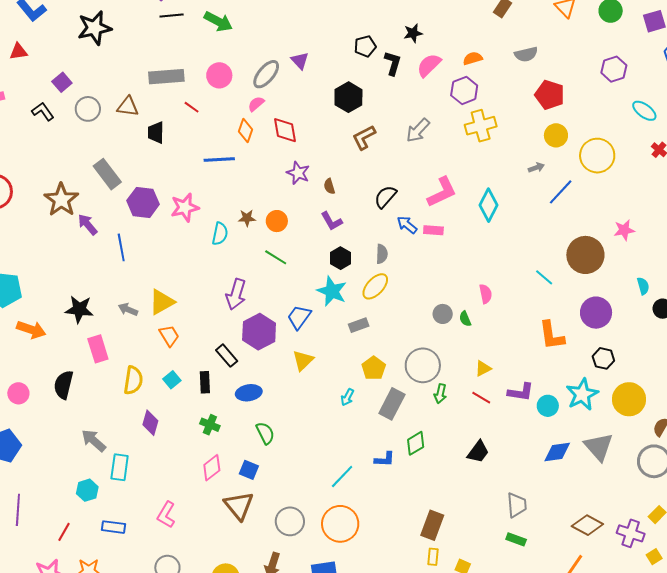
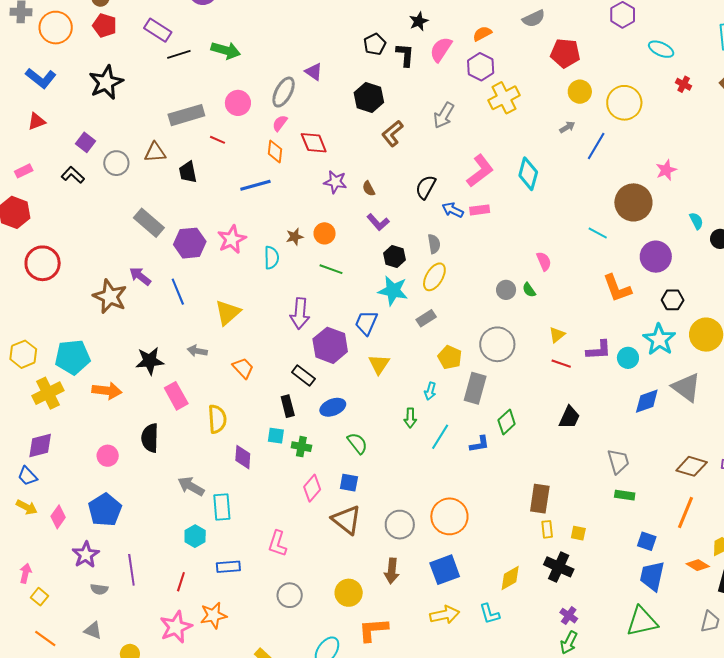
brown star: (61, 200) -> (110, 296), moved
yellow triangle: (162, 302) -> (228, 313), moved
cyan square: (172, 380) -> (276, 436), moved, turned -30
green arrow: (440, 394) -> (410, 418), moved
cyan line: (342, 476) -> (440, 437), moved

